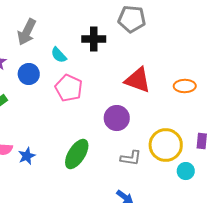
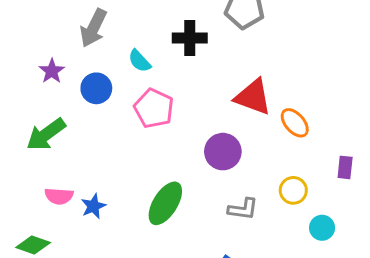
orange ellipse: (185, 86) -> (295, 123), moved, turned 50
purple rectangle: (202, 141) -> (345, 167), moved
yellow circle: (166, 145) -> (293, 190), size x0.6

